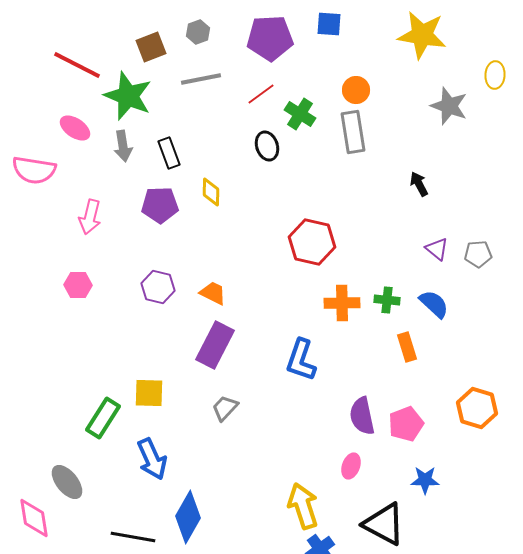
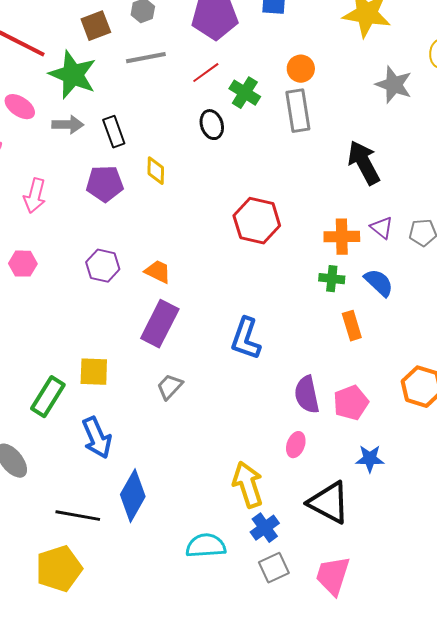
gray arrow: (123, 146) -> (68, 125), turned -80
black arrow: (419, 184) -> (364, 163), size x1.8
orange cross: (342, 303) -> (342, 237), moved

